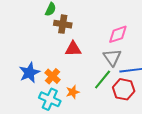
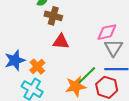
gray triangle: (112, 57) -> (114, 48), moved
orange star: (73, 92) -> (76, 86), moved, size x1.5

